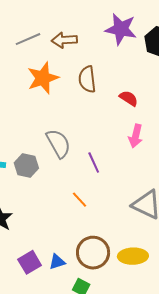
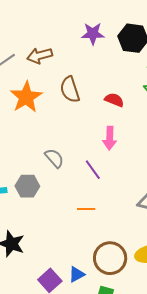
purple star: (121, 29) -> (93, 34), size x0.7
pink arrow: (136, 136) -> (110, 138), moved
gray semicircle: (58, 143) -> (54, 158), size x0.7
orange line: (79, 200) -> (86, 209), turned -36

